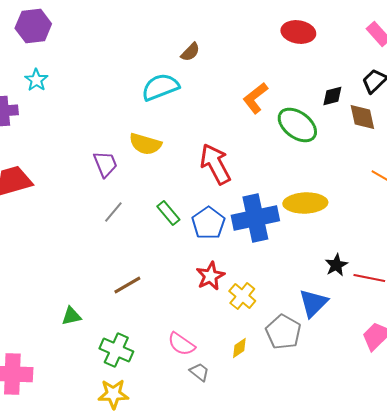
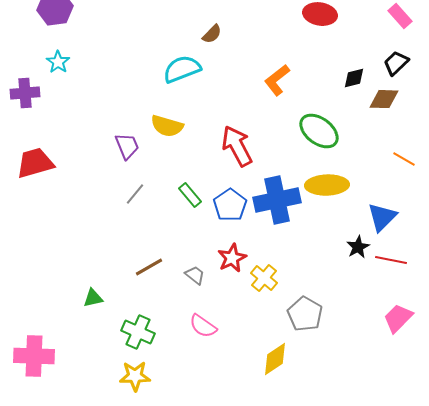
brown diamond: (362, 117) -> (384, 99), turned -76
green ellipse: (297, 125) -> (319, 131), moved
blue triangle: (313, 303) -> (382, 217), moved
yellow diamond: (239, 348) -> (275, 359), moved, size x1.6
gray trapezoid: (199, 372) -> (195, 275), moved

